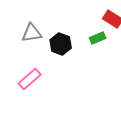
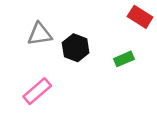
green rectangle: (98, 38) -> (124, 59), moved

